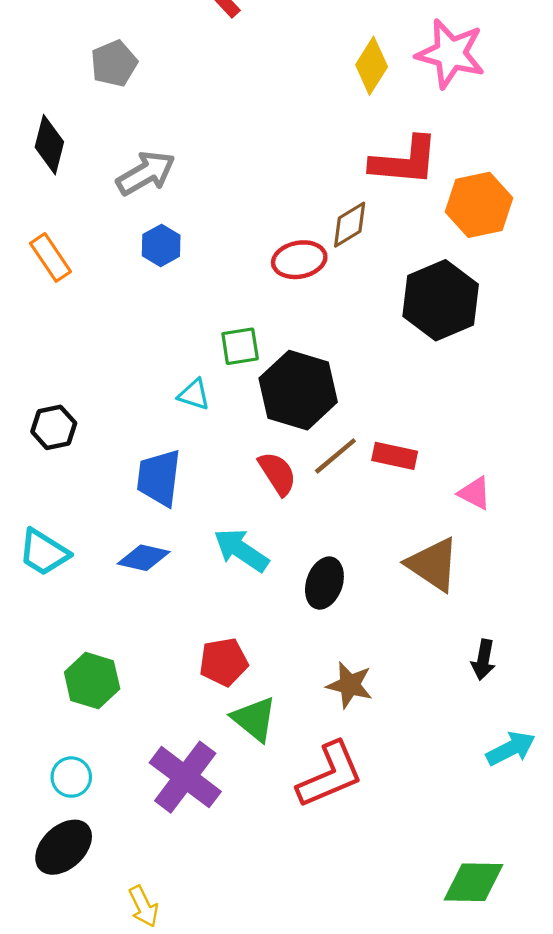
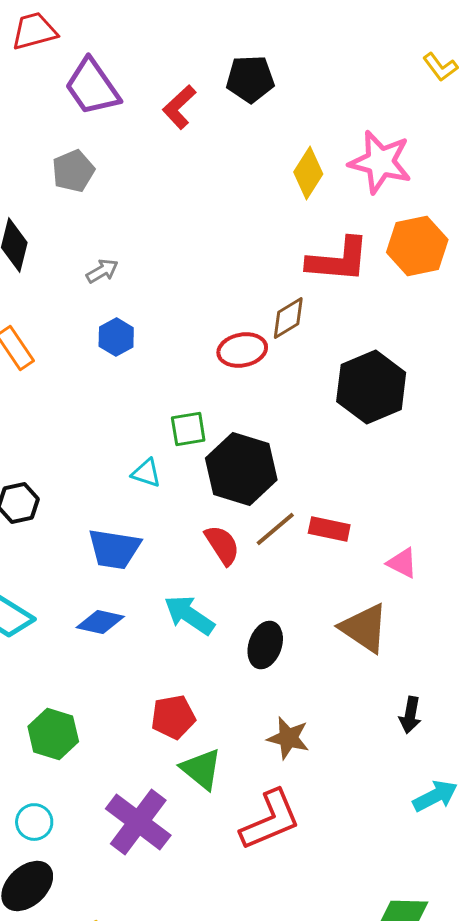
gray arrow: (146, 173) -> (102, 271), size x0.6
orange hexagon: (479, 205) -> (417, 246), moved
blue trapezoid: (159, 478) -> (114, 549), turned -88

